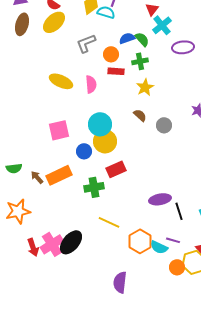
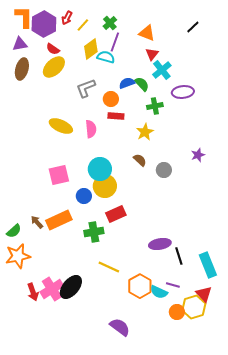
green cross: (140, 61) -> (155, 106), moved
green semicircle: (14, 168) -> (14, 231), moved, turned -35
purple semicircle: (120, 282) -> (120, 327), turned 120

